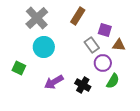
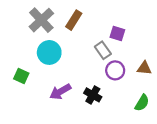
brown rectangle: (78, 16) -> (74, 20), moved
brown triangle: (119, 45) -> (144, 68), moved
green semicircle: (113, 81) -> (142, 103), moved

